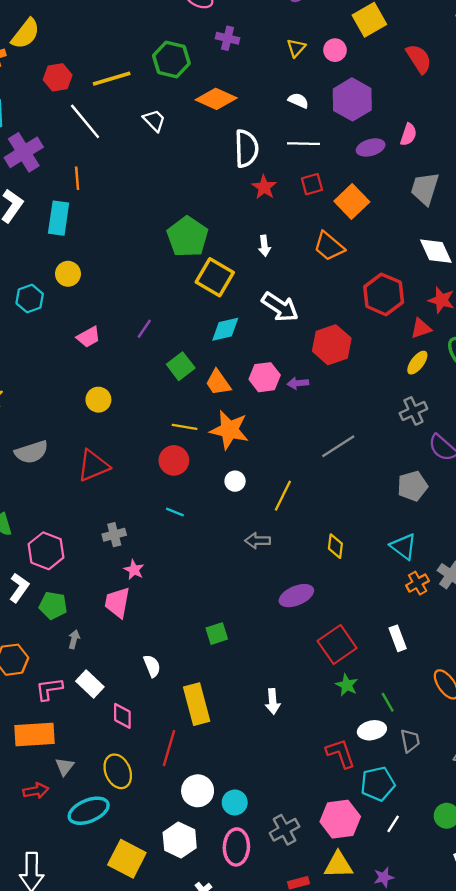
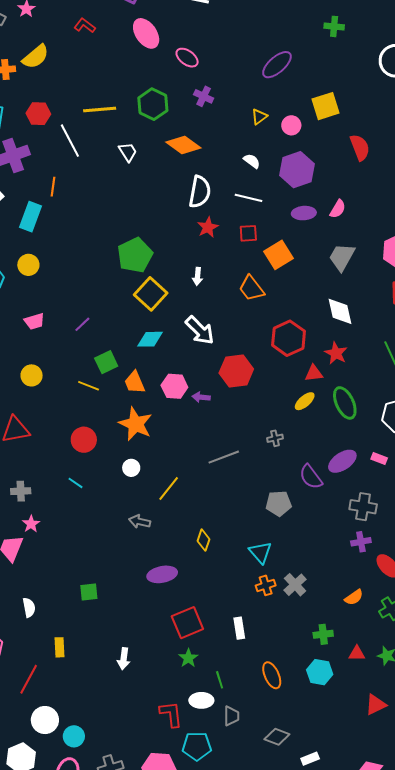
red hexagon: (58, 77) -> (38, 114), moved
gray cross: (413, 411) -> (275, 438), moved, size x0.7
yellow line: (185, 427) -> (89, 386), moved
yellow rectangle: (197, 704) -> (60, 647), size x0.6

